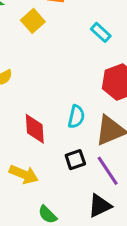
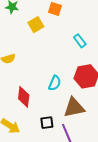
cyan semicircle: (76, 117) -> (55, 83), moved

